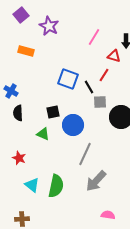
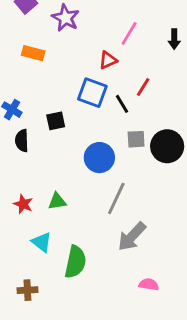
red triangle: (114, 56) -> (108, 60), moved, turned -40
gray square: (100, 102) -> (136, 139), moved
black square: (53, 112) -> (56, 121), moved
green triangle: (43, 134) -> (57, 201), moved, turned -32
green semicircle: (56, 186) -> (75, 262), moved

